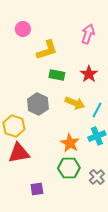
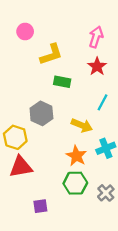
red star: (89, 74) -> (97, 66), moved
yellow arrow: (75, 103) -> (82, 125), moved
cyan line: (97, 110) -> (103, 102), moved

